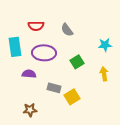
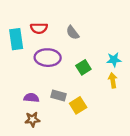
cyan star: (105, 45) -> (114, 60), moved
cyan rectangle: (15, 47) -> (16, 39), moved
purple semicircle: (29, 74) -> (31, 98), moved

